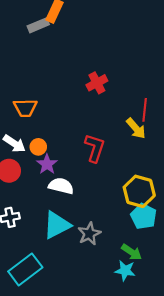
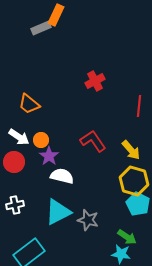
orange trapezoid: (25, 108) -> (29, 104), turned 40
yellow arrow: (136, 128) -> (131, 150), moved
red L-shape: (95, 148) -> (93, 141), turned -52
gray star: (89, 234) -> (88, 220), turned -30

